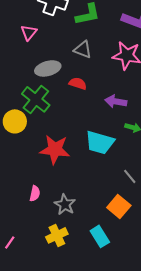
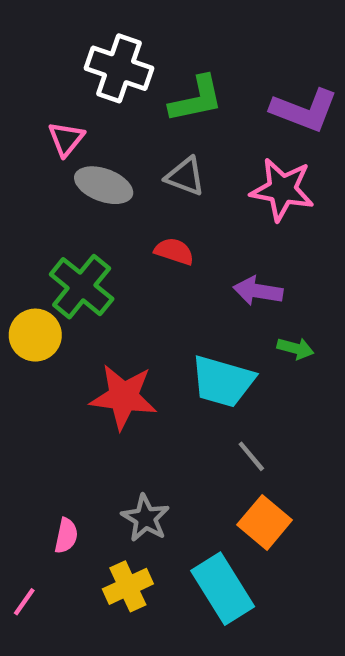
gray ellipse: (48, 68) -> (104, 185), moved, turned 35
gray line: (130, 176) -> (251, 456), moved
pink semicircle: (35, 193) -> (66, 536), moved
cyan rectangle: (100, 236) -> (223, 589), size x1.4

